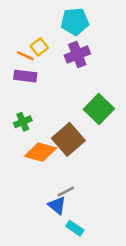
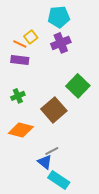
orange diamond: (41, 152) -> (21, 130), moved
cyan rectangle: (75, 228) -> (59, 180), size x1.5

